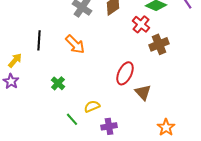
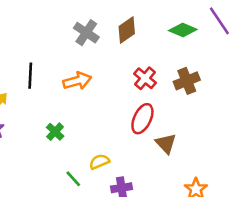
red cross: (141, 24) -> (145, 78), moved
orange arrow: (75, 44) -> (77, 81), turned -60

